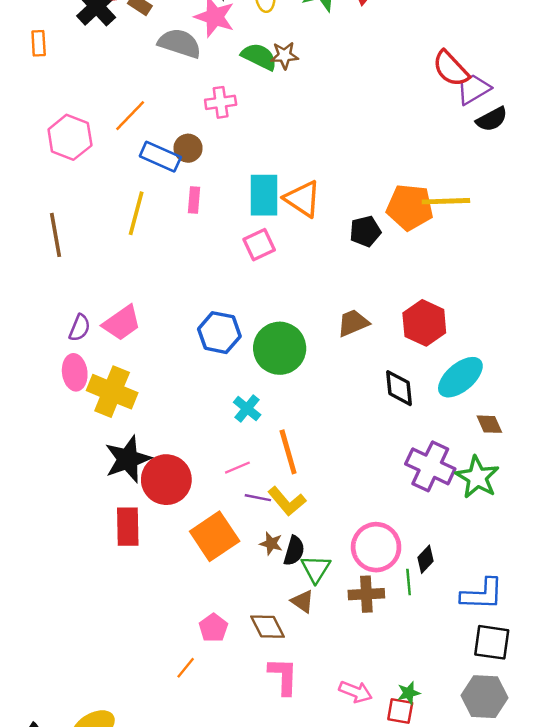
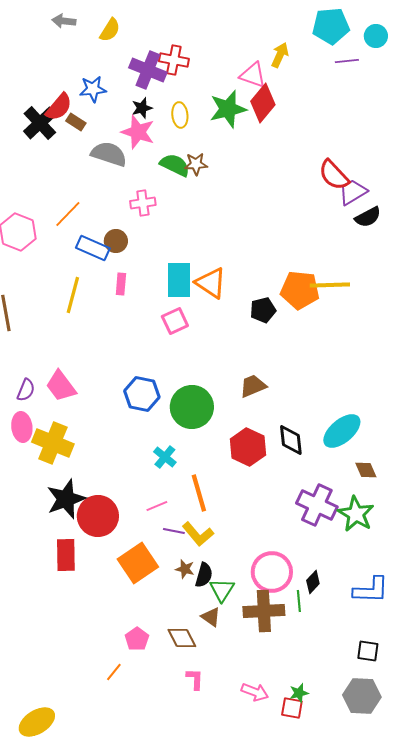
pink trapezoid: (122, 323) -> (61, 386), turned 88
red hexagon: (424, 323) -> (248, 447), moved
brown cross: (366, 594) -> (264, 611), size x1.4
blue L-shape: (482, 594) -> (371, 590), moved
black square: (492, 642) -> (368, 651), size x0.7
pink L-shape: (283, 676) -> (195, 679), size x0.7

